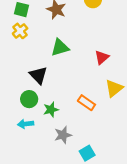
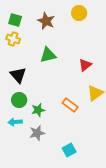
yellow cross: (20, 31) -> (13, 39), turned -32
black triangle: (38, 75) -> (18, 75), moved
gray star: (63, 135) -> (37, 133), moved

